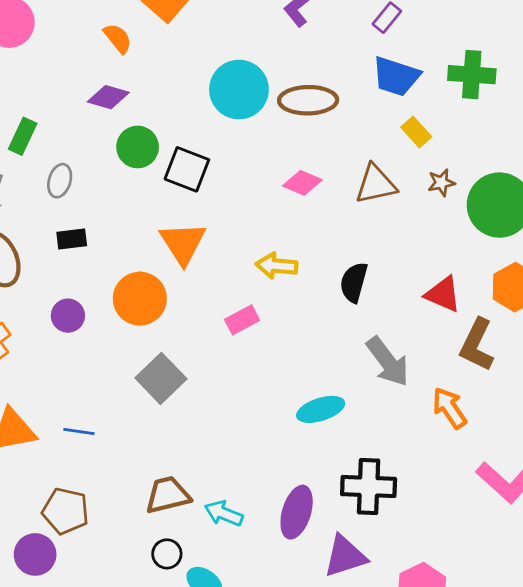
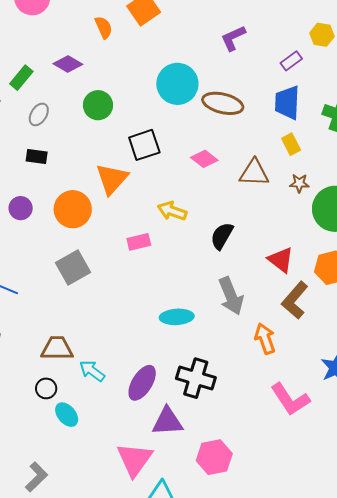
blue trapezoid: (396, 76) -> (287, 103), turned 60
purple diamond: (108, 97) -> (68, 64), moved
black square: (187, 169) -> (144, 145), moved, turned 36

